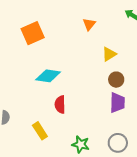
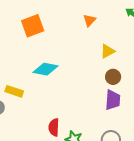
red semicircle: (60, 104) -> (54, 127), moved
yellow rectangle: (40, 131) -> (14, 91), moved, turned -42

